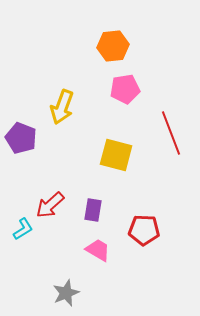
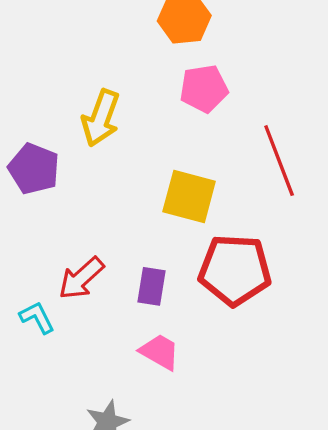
cyan L-shape: (23, 229) -> (37, 317), turned -85
red pentagon: (144, 230) -> (235, 270), moved, size x1.4

